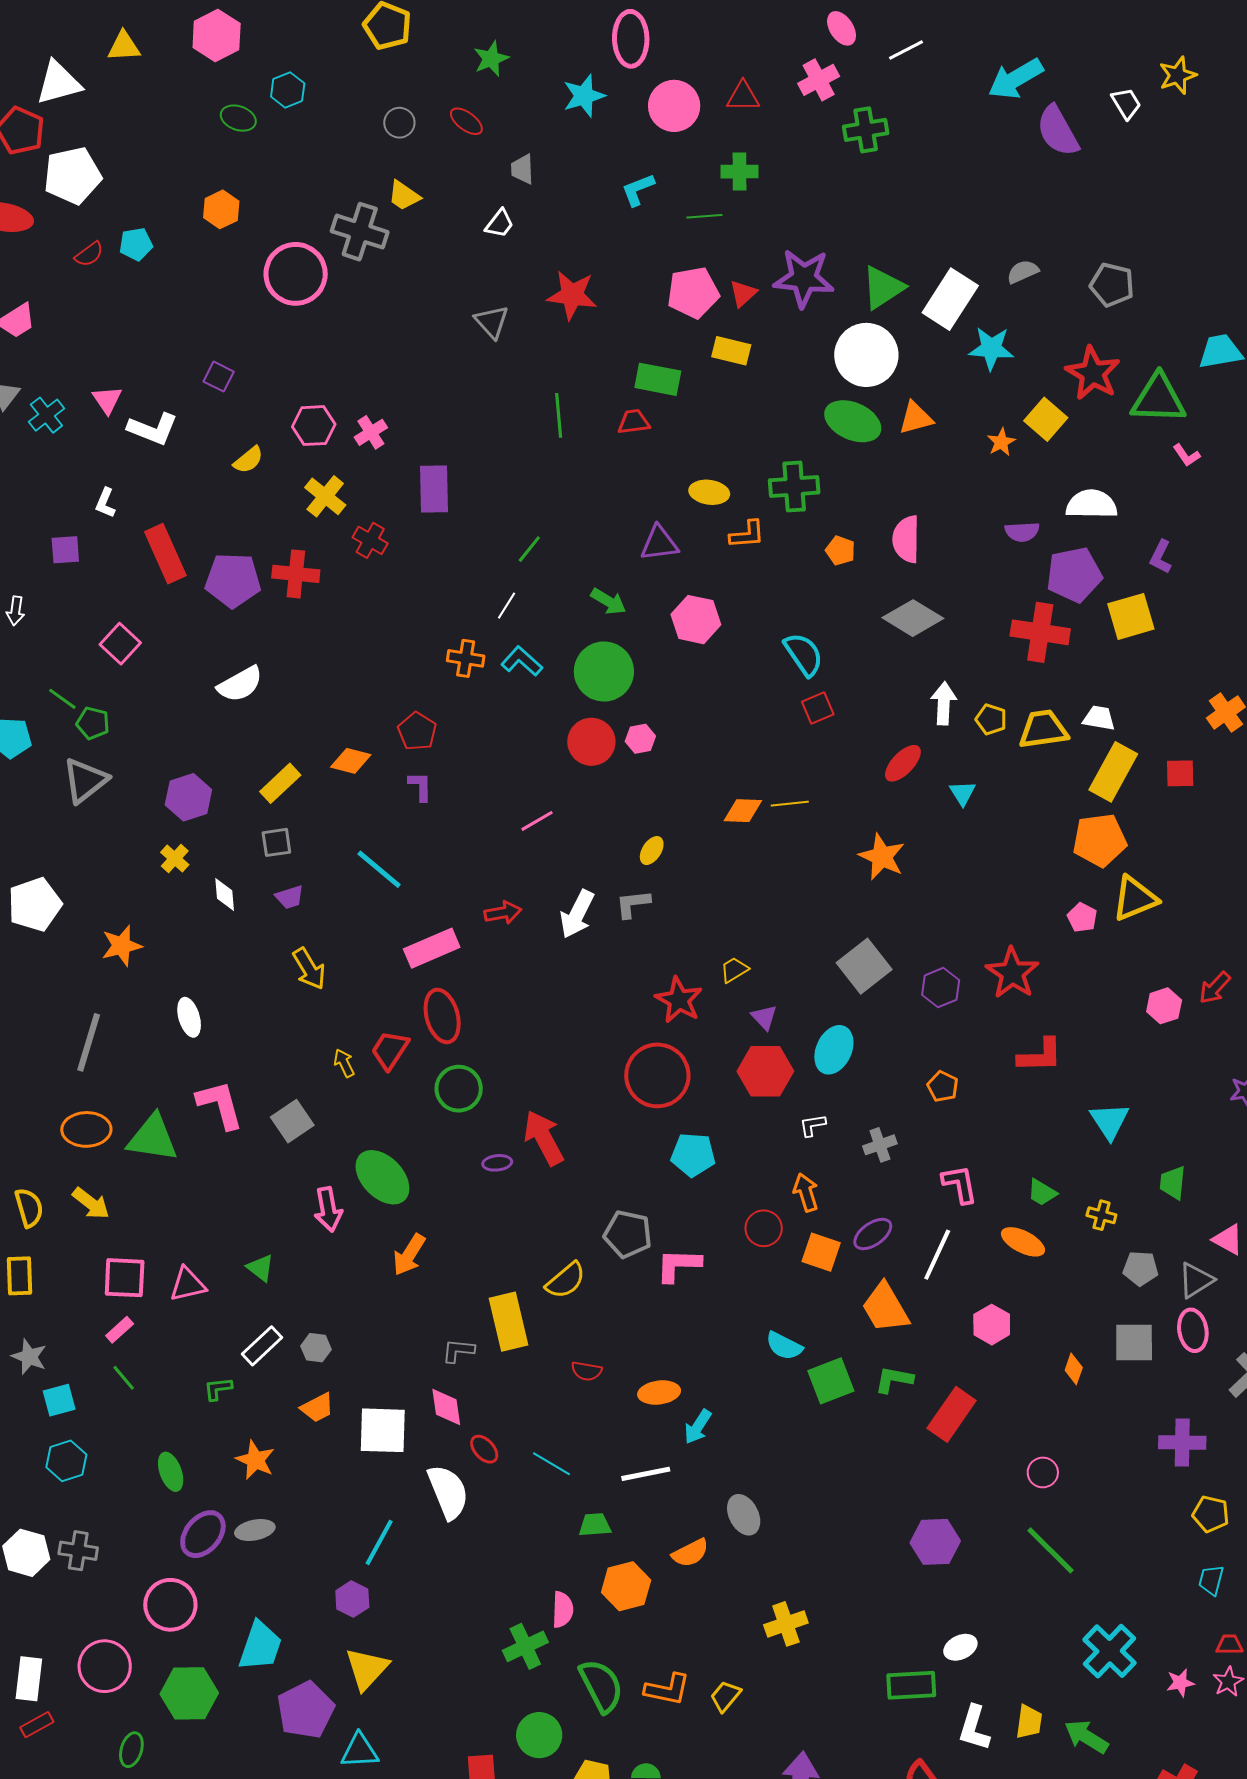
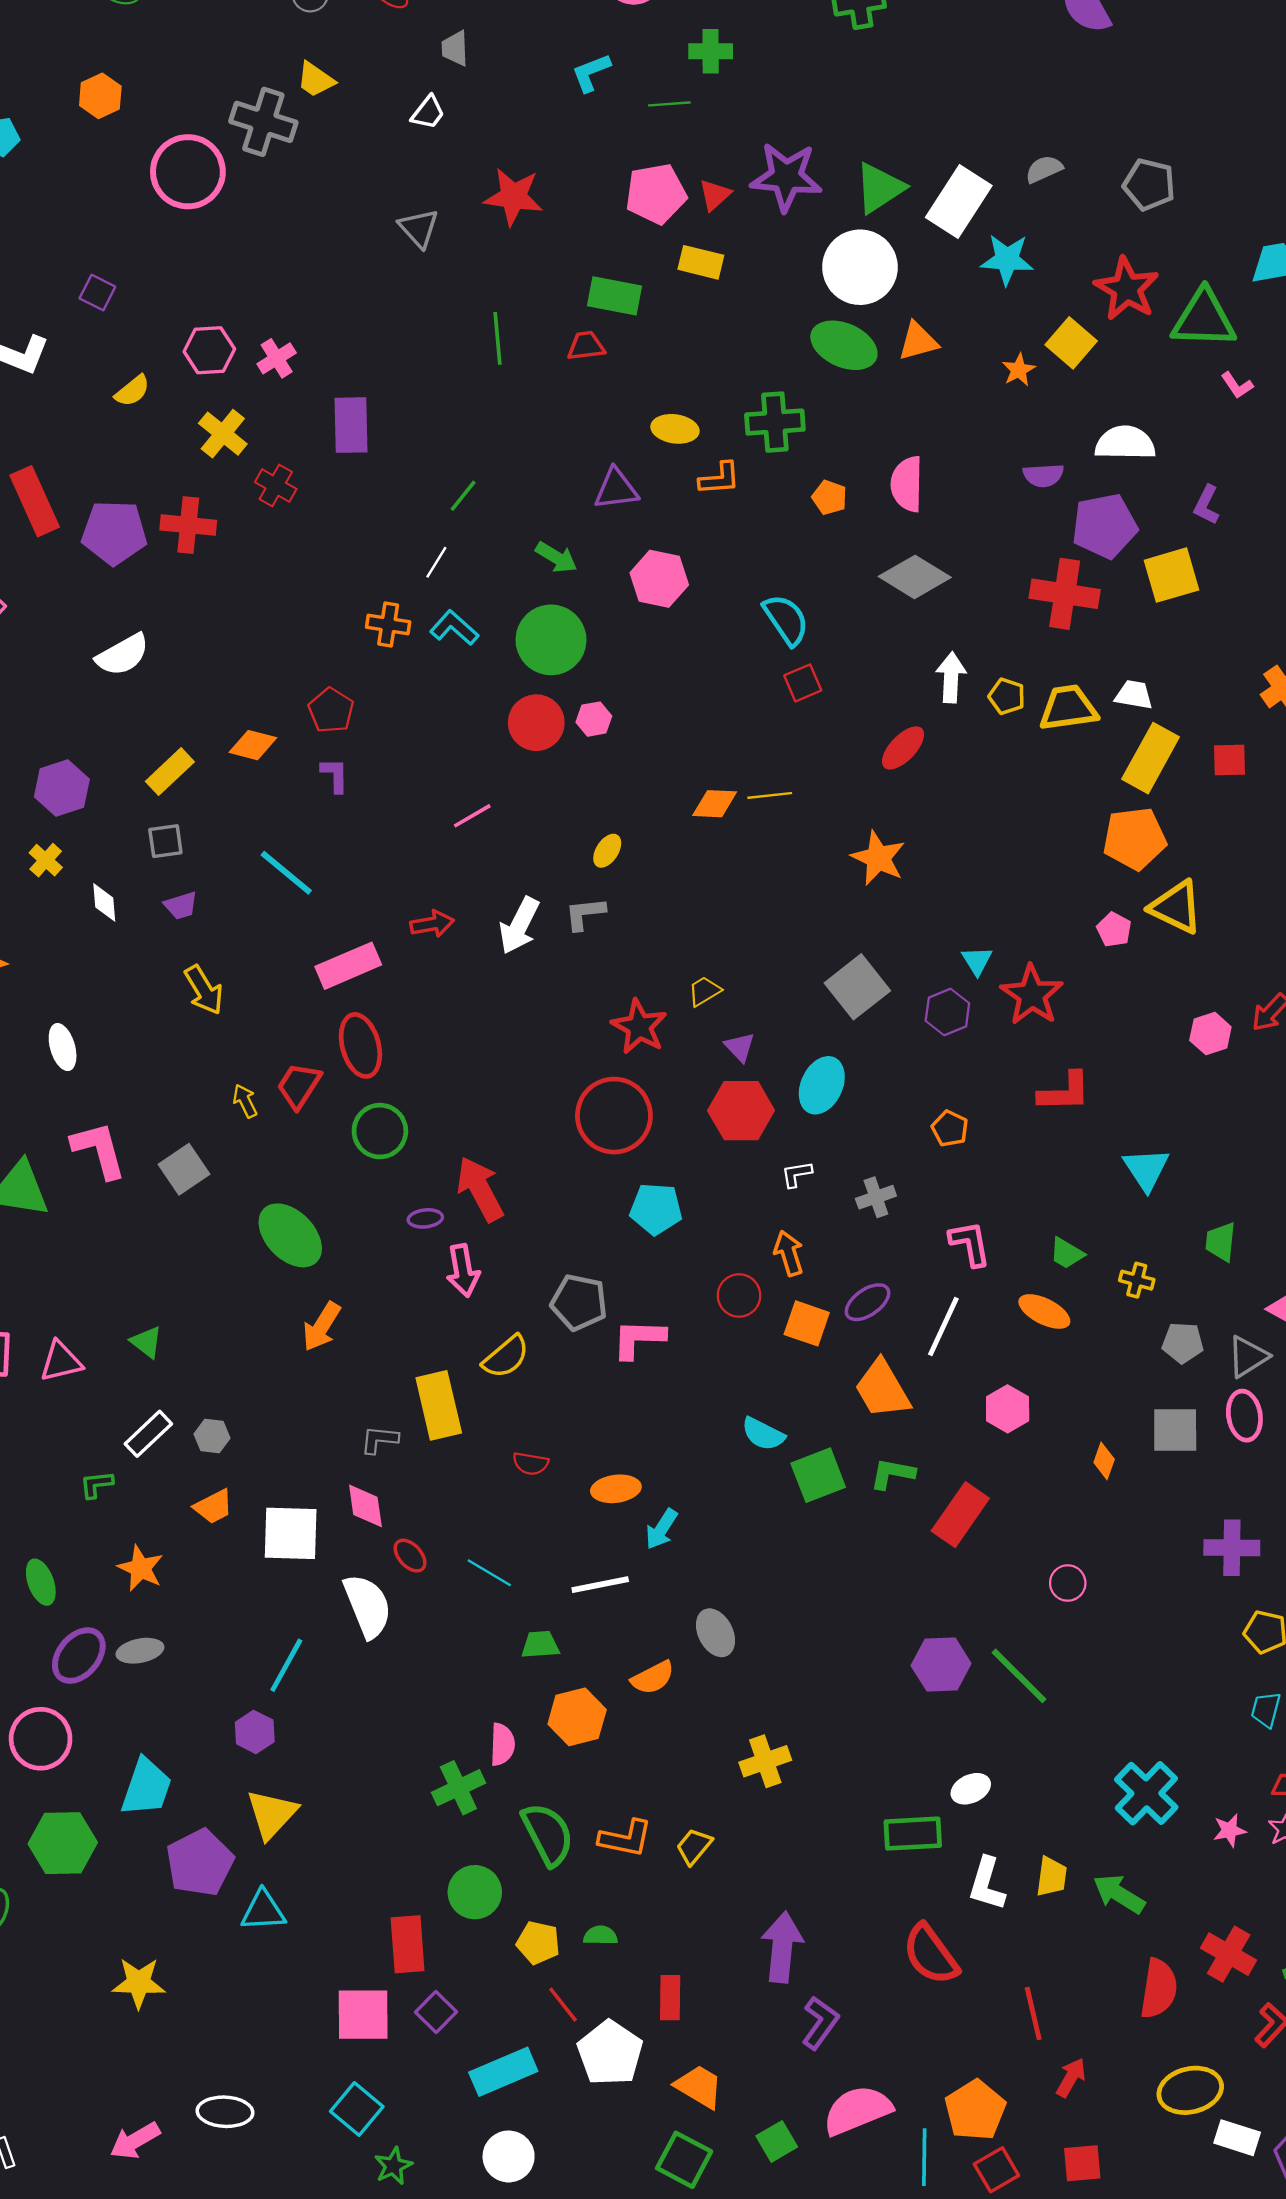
cyan triangle: (963, 793) -> (977, 961), moved
yellow triangle: (1135, 898) -> (1176, 907), turned 48
pink arrow: (328, 1209) -> (463, 1271), moved
green line: (1050, 1550) -> (1019, 1676), moved

